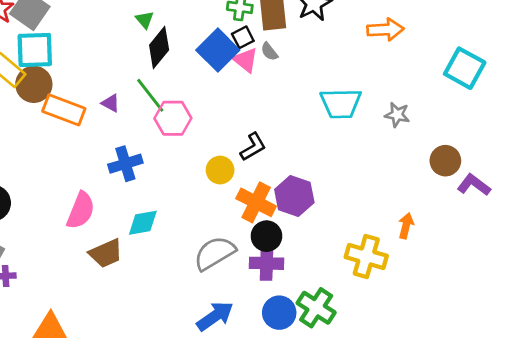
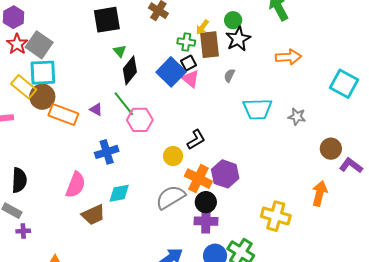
gray semicircle: (269, 52) -> (229, 76), moved, turned 64
orange arrow: (406, 226) -> (319, 193), moved, size x1.4
gray semicircle: (215, 253) -> (170, 197), moved

